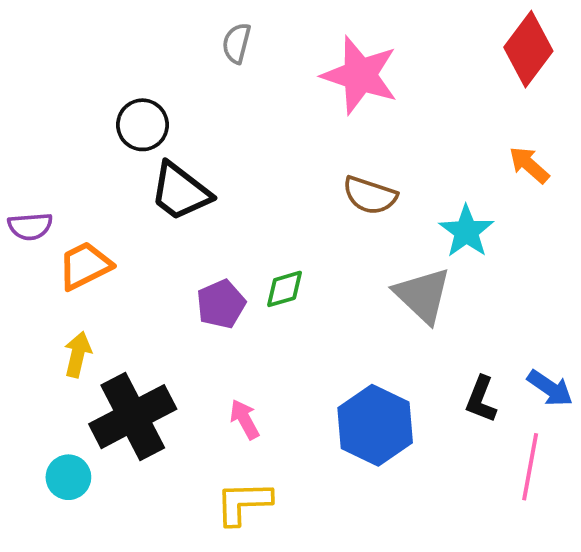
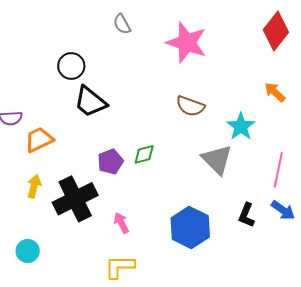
gray semicircle: (237, 43) -> (122, 24), turned -45
black cross: (133, 417) -> (75, 199), moved
pink line: (530, 467) -> (278, 170), moved

